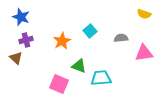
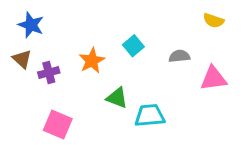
purple cross: (26, 40) -> (49, 72), moved
brown triangle: (16, 58) -> (22, 59), moved
pink square: (59, 84) -> (58, 124), moved

